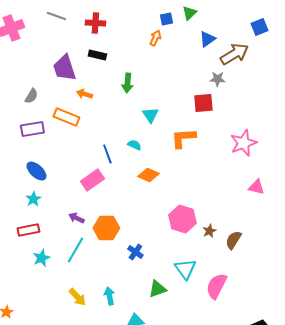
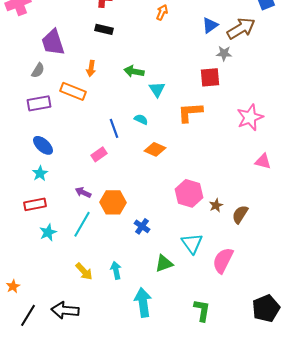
blue triangle: (207, 39) -> (210, 25), moved
purple trapezoid: (64, 68) -> (53, 42), moved
green arrow: (127, 83) -> (134, 71), moved, turned 96
orange arrow: (84, 94) -> (91, 68), turned -98
pink rectangle: (92, 180) -> (99, 154), size x0.7

